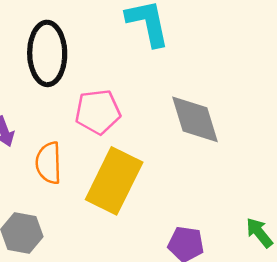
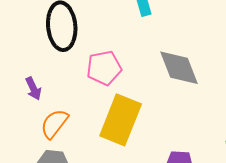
orange semicircle: (49, 163) -> (54, 124), moved, turned 44

